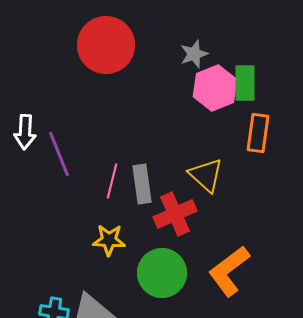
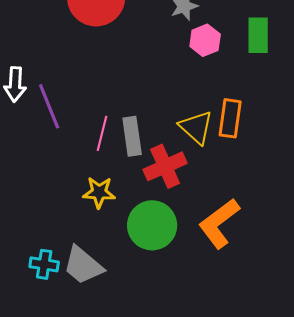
green rectangle: (245, 83) -> (258, 35), moved
pink hexagon: (215, 88) -> (205, 40), size x0.7
orange rectangle: (258, 133) -> (230, 118), moved

